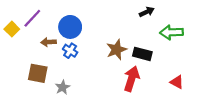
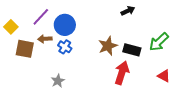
black arrow: (147, 12) -> (128, 11), moved
purple line: (32, 18) -> (41, 17), moved
green arrow: (171, 32) -> (159, 42), moved, turned -40
brown square: (38, 73) -> (25, 49), moved

